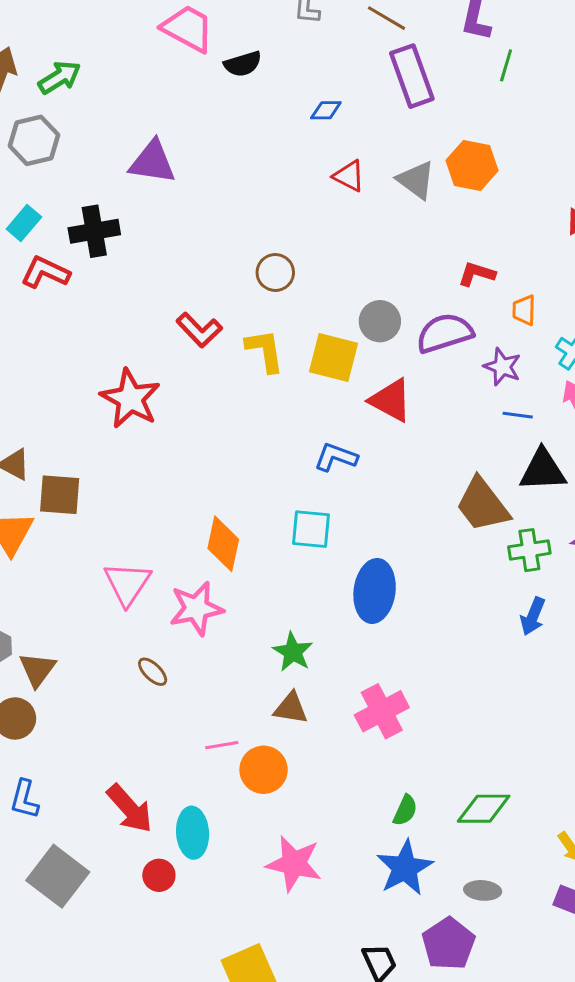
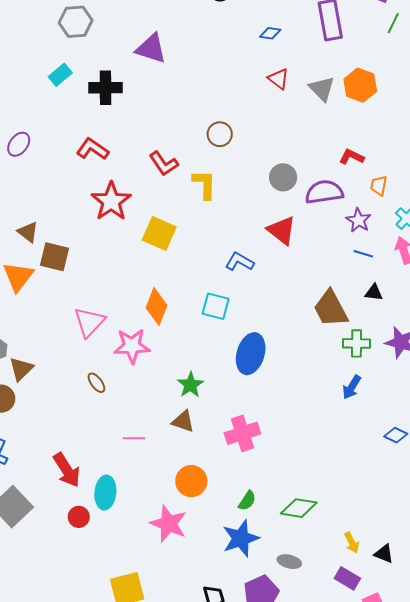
red L-shape: (45, 272) -> (93, 149), moved
yellow square: (334, 358) -> (159, 233), moved
black triangle: (543, 470) -> (374, 292), size x0.6
orange circle: (264, 770) -> (191, 481), moved

